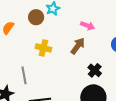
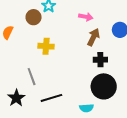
brown arrow: (78, 46) -> (93, 37), moved
black cross: (95, 70) -> (100, 60), turned -32

